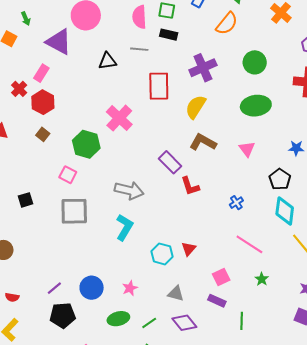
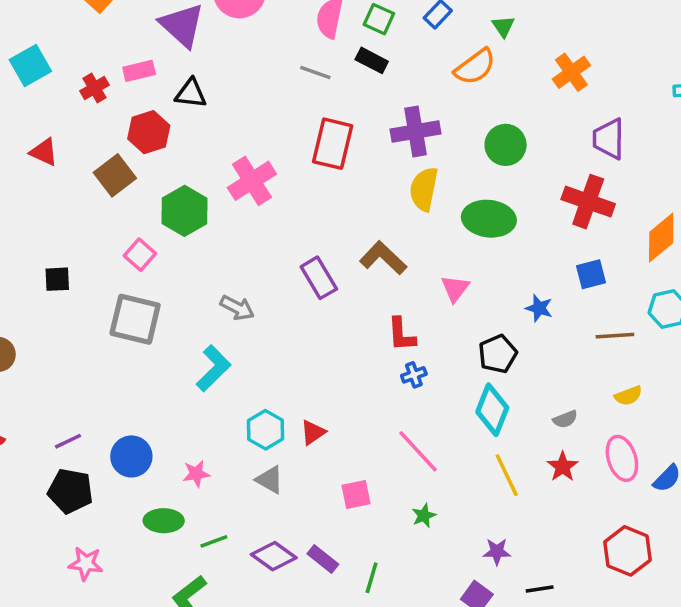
black triangle: (107, 61) -> (191, 93), moved
pink rectangle: (41, 73) -> (139, 71), turned 30
red hexagon: (43, 102) -> (149, 132), moved
yellow semicircle: (196, 107) -> (424, 189), moved, turned -35
brown square: (43, 134) -> (115, 175), size x1.6
red L-shape: (190, 186) -> (401, 334), moved
gray arrow: (129, 190) -> (237, 308), size x0.7
gray triangle: (176, 294) -> (270, 480), moved
purple rectangle: (217, 301) -> (323, 559), moved
purple diamond: (184, 323) -> (274, 556), turned -30

